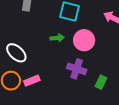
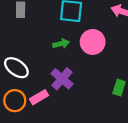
purple cross: (77, 69) -> (62, 79), moved, turned 30

